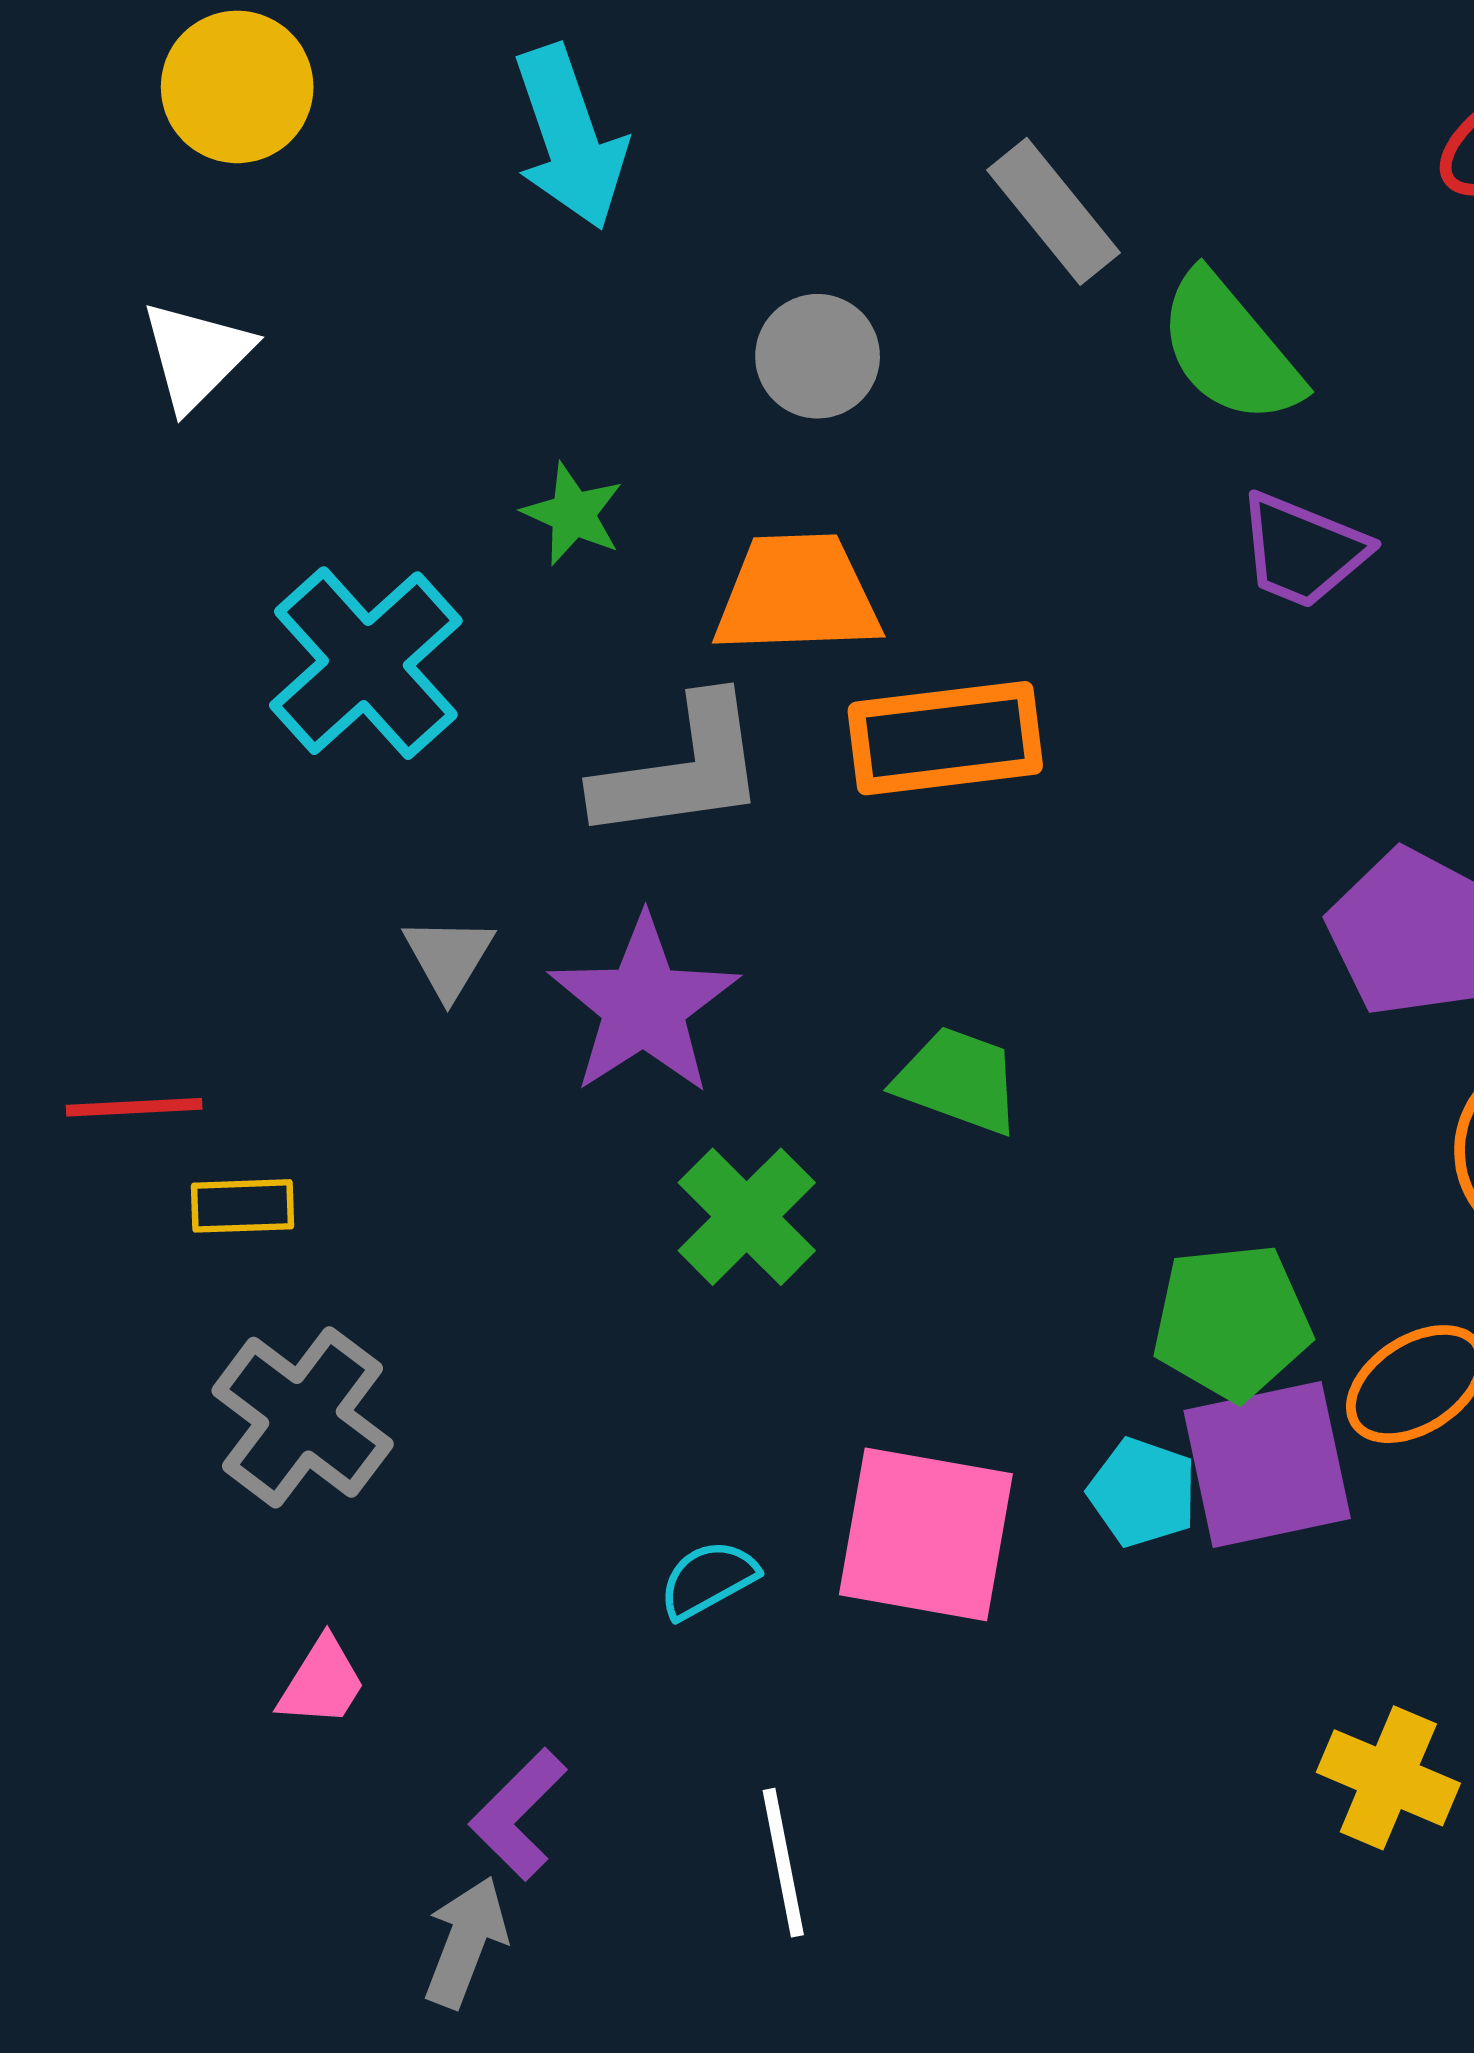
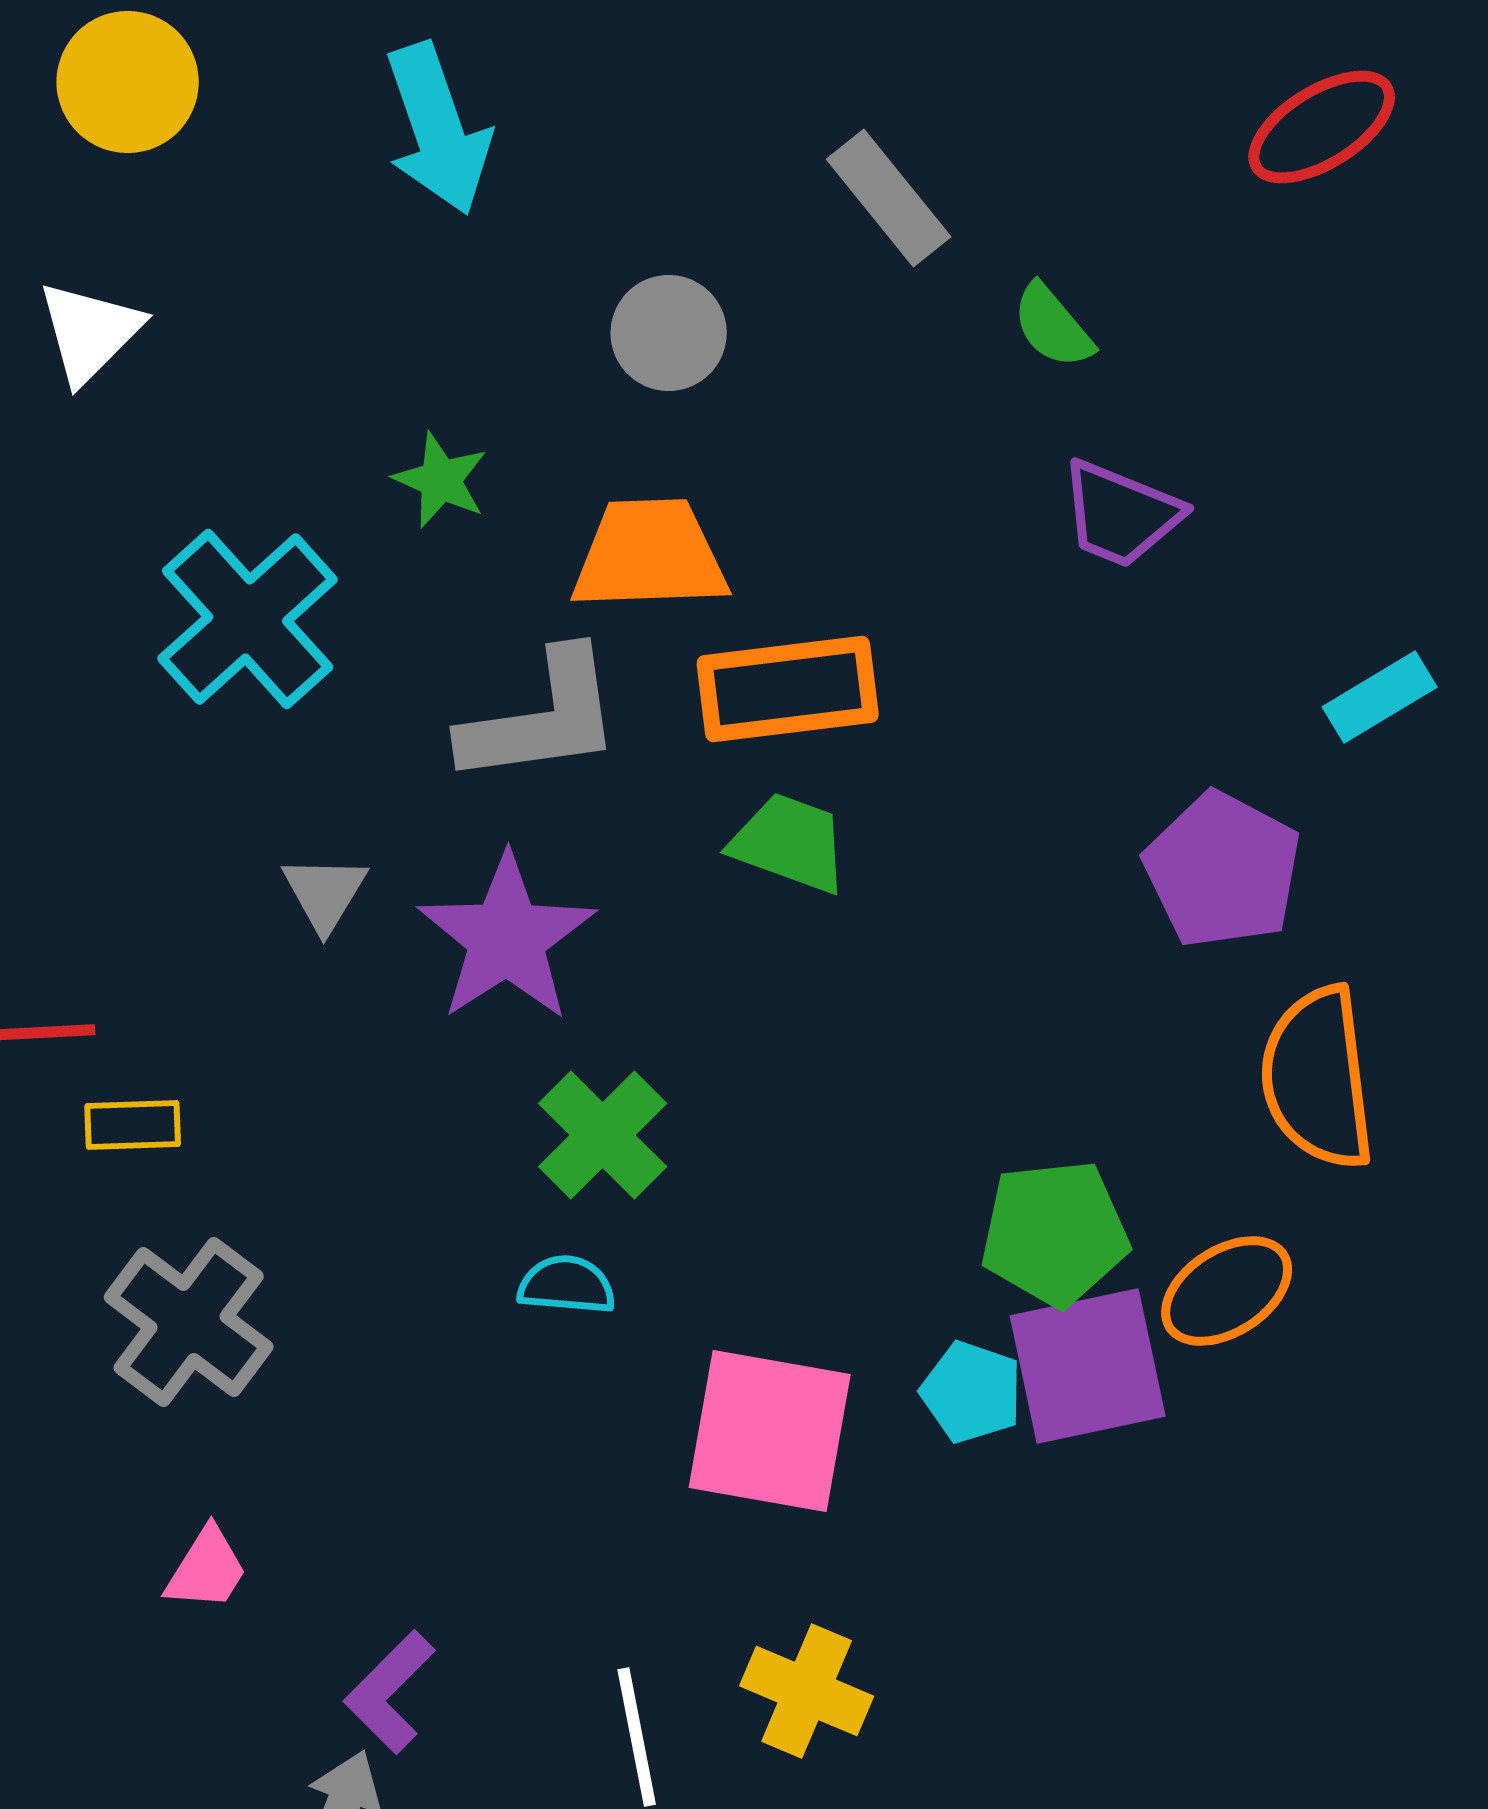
green semicircle: (1230, 349) -> (1053, 326), size x0.6
green trapezoid: (958, 1080) -> (790, 843), moved
cyan semicircle: (708, 1579) -> (567, 1285), moved, turned 34
yellow cross: (1388, 1778) -> (807, 1691), moved

